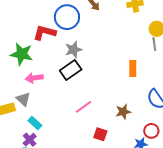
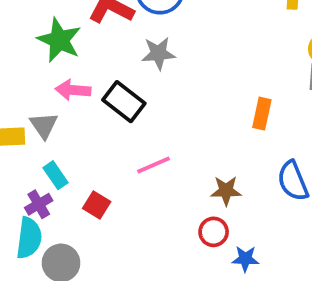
black rectangle: (71, 70) -> (124, 102), moved, turned 60
red circle: (151, 131) -> (214, 232), moved
red square: (100, 134) -> (97, 205), moved

